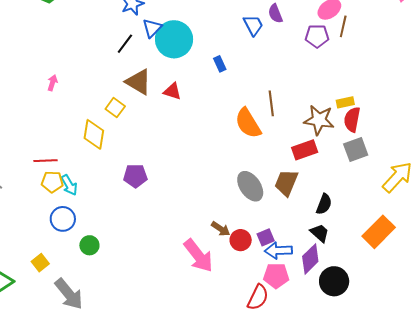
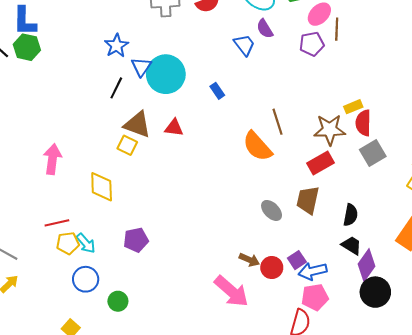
pink arrow: (52, 83) -> (52, 159), moved, size x1.8
yellow square: (115, 108) -> (127, 145), moved
purple pentagon: (135, 176) -> (136, 240), moved
gray ellipse: (250, 186) -> (272, 210), size x0.7
purple diamond: (310, 259) -> (366, 265), moved

